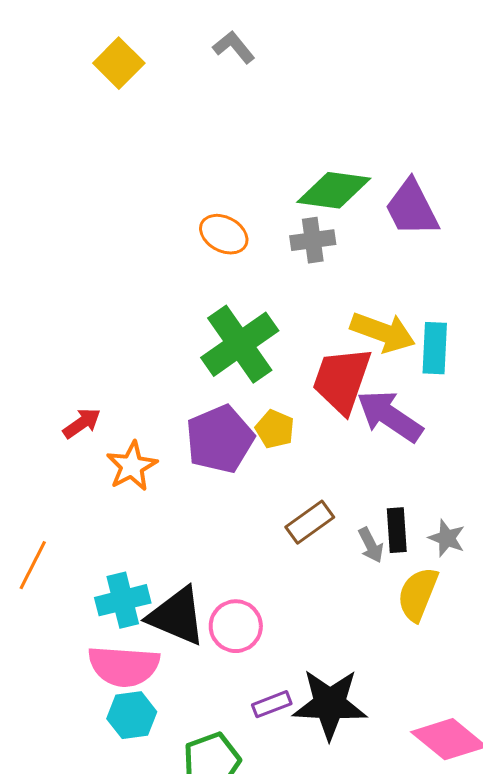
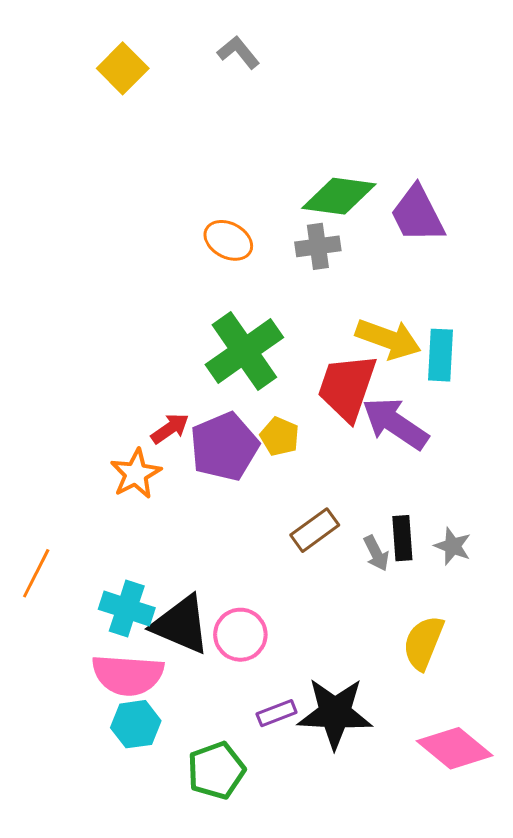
red arrow: (82, 423) -> (170, 428), moved
yellow semicircle: (418, 594) -> (423, 643), moved
cyan cross: (123, 600) -> (127, 609), turned 32

